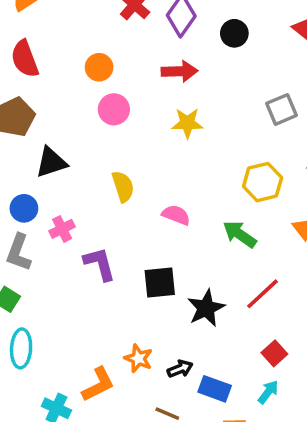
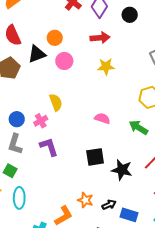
black triangle: (51, 162) -> (37, 54), moved
yellow semicircle: (123, 187) -> (56, 102), moved
pink cross: (62, 229) -> (41, 121), moved
purple L-shape: (100, 264) -> (49, 147), moved
black star: (206, 308) -> (122, 170), turned -30

